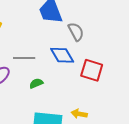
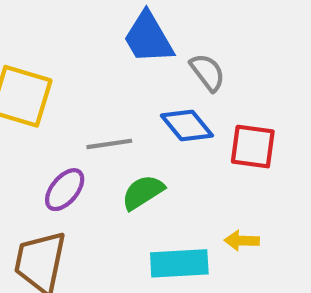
green semicircle: (36, 83) -> (143, 192), size x1.5

